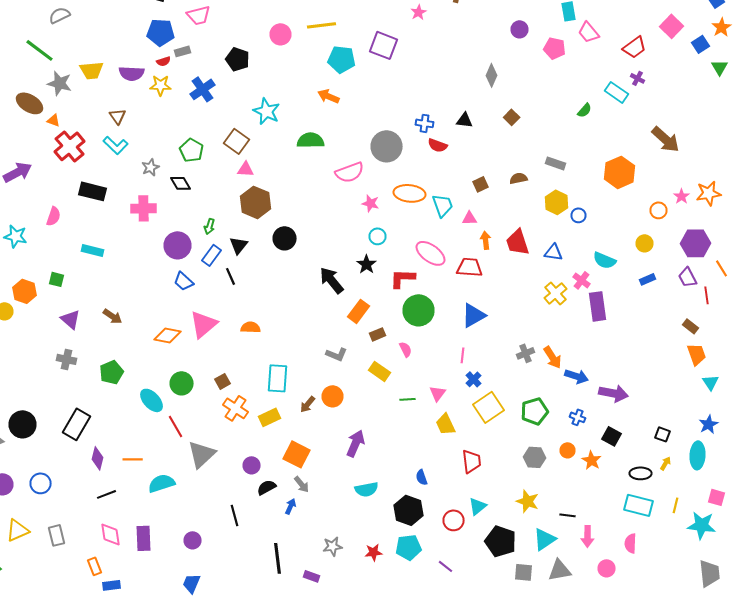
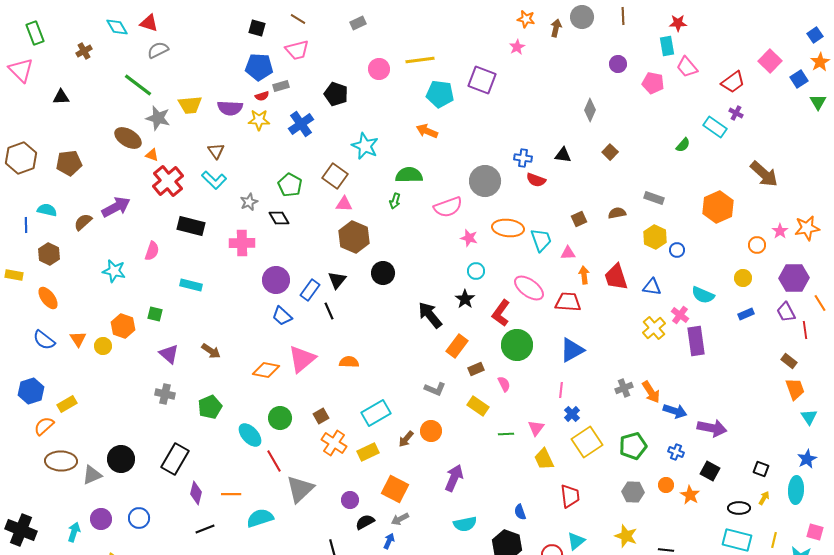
green arrow: (210, 226) -> (395, 201), moved
red L-shape: (402, 278) -> (501, 313), turned -56
cyan rectangle: (278, 378) -> (376, 413), turned 56
gray arrow: (302, 484) -> (400, 519), turned 102

